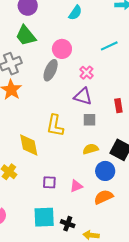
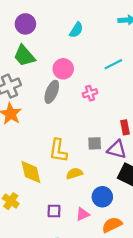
pink cross: (87, 73) -> (90, 93), turned 32
purple triangle: (83, 96) -> (117, 149), moved
yellow semicircle: (91, 149) -> (74, 173), moved
blue circle: (105, 171) -> (102, 197), moved

